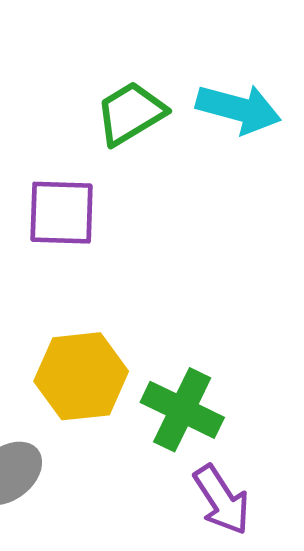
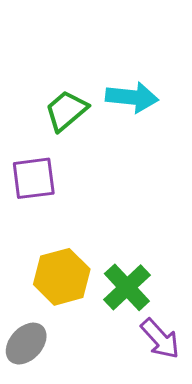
green cross: (182, 410) -> (127, 287), turned 30

